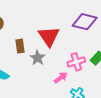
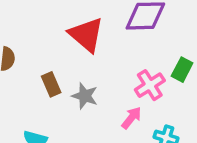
red triangle: (49, 36) -> (86, 35), moved

